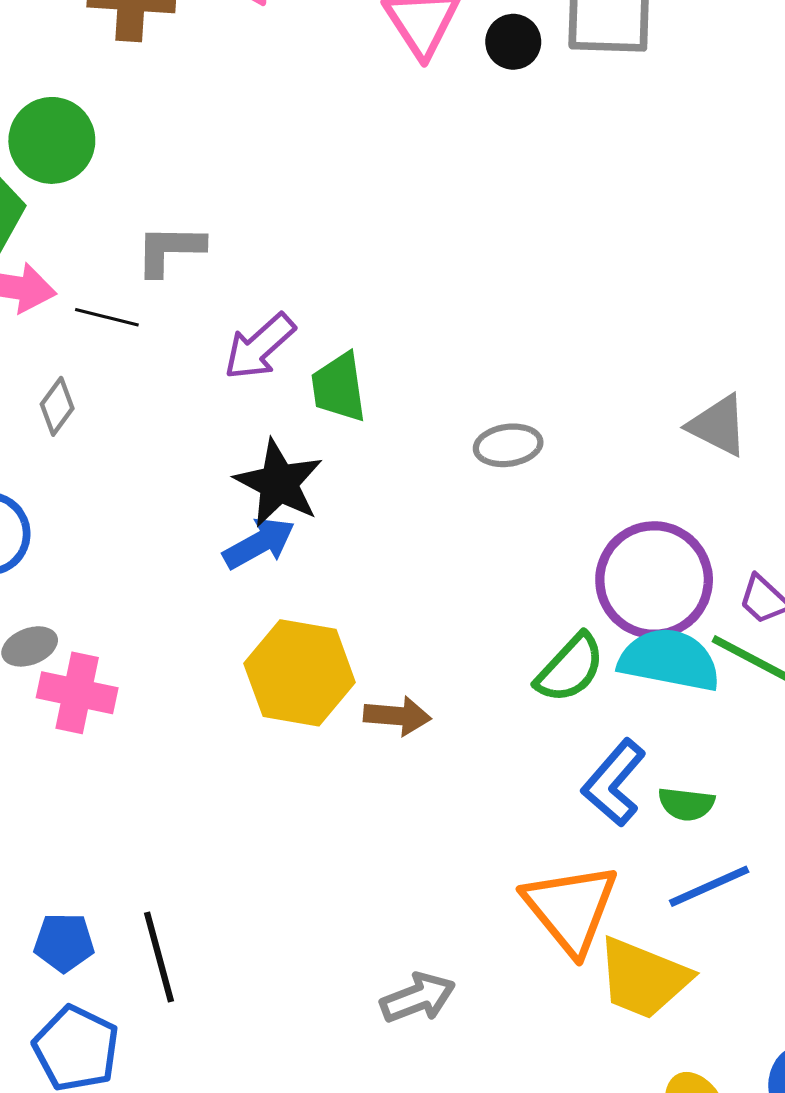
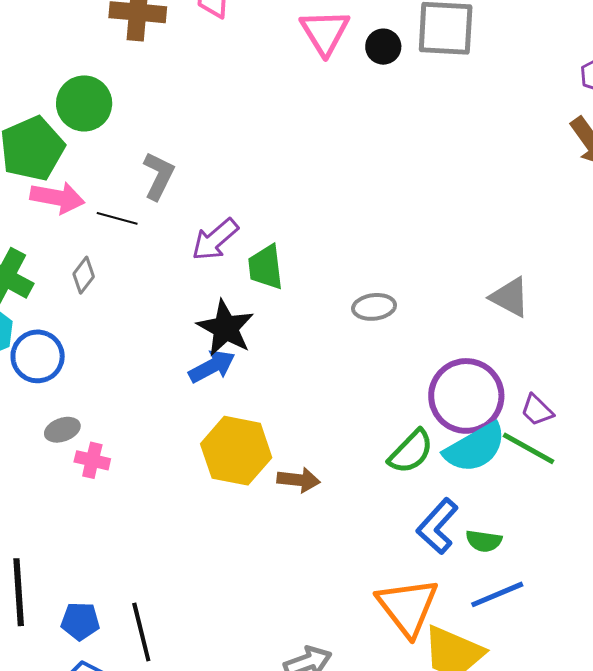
gray L-shape: (170, 250) -> (159, 176), turned 114
cyan semicircle: (669, 660) -> (475, 448), turned 138
pink cross: (77, 693) -> (92, 460), size x0.7

